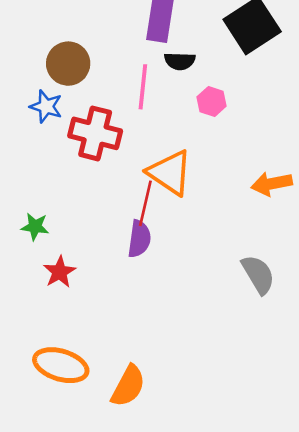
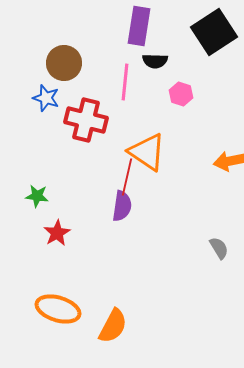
gray semicircle: (258, 274) -> (219, 248), moved, size x0.7

